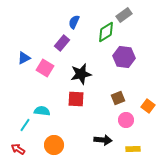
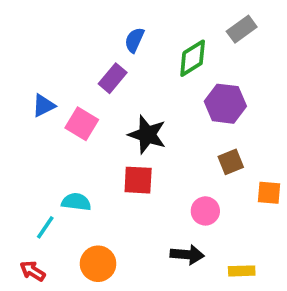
gray rectangle: (124, 15) -> (242, 29), moved
black star: (81, 74) -> (147, 135), turned 30
brown square: (118, 98) -> (231, 162), moved
orange square: (148, 106) -> (269, 193), turned -32
pink circle: (126, 120) -> (205, 211), moved

